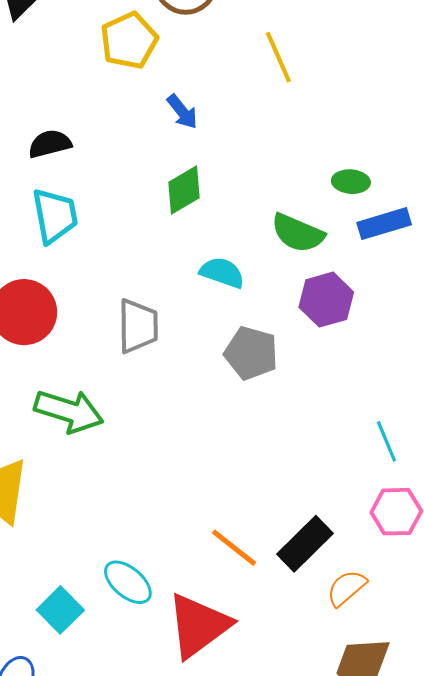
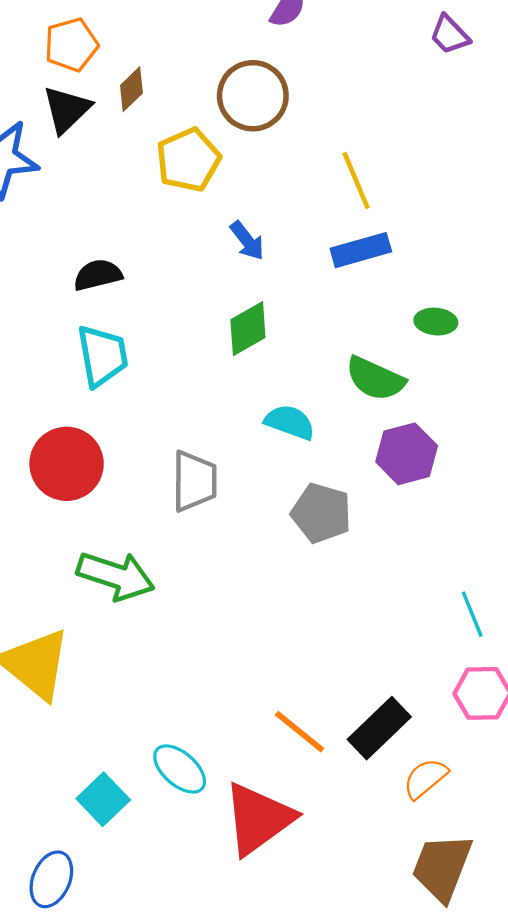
blue rectangle: (384, 224) -> (361, 250), moved

